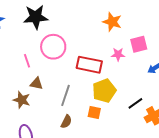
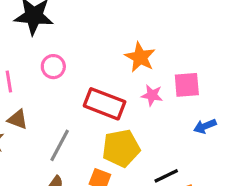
orange star: (112, 22) -> (140, 57), moved
pink circle: (53, 47) -> (53, 67), size x0.6

